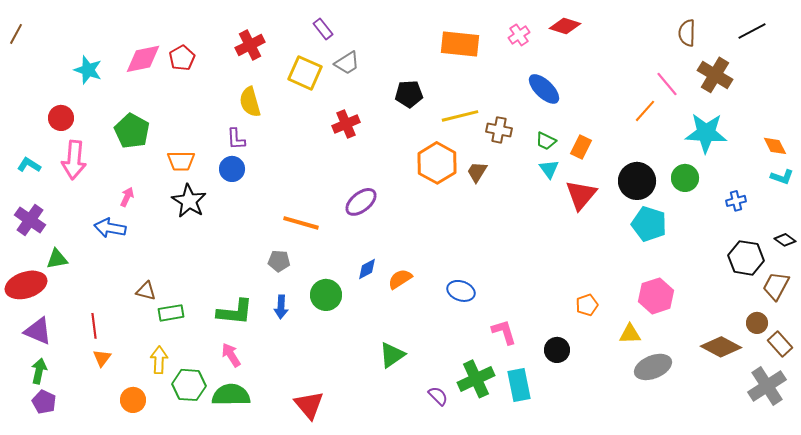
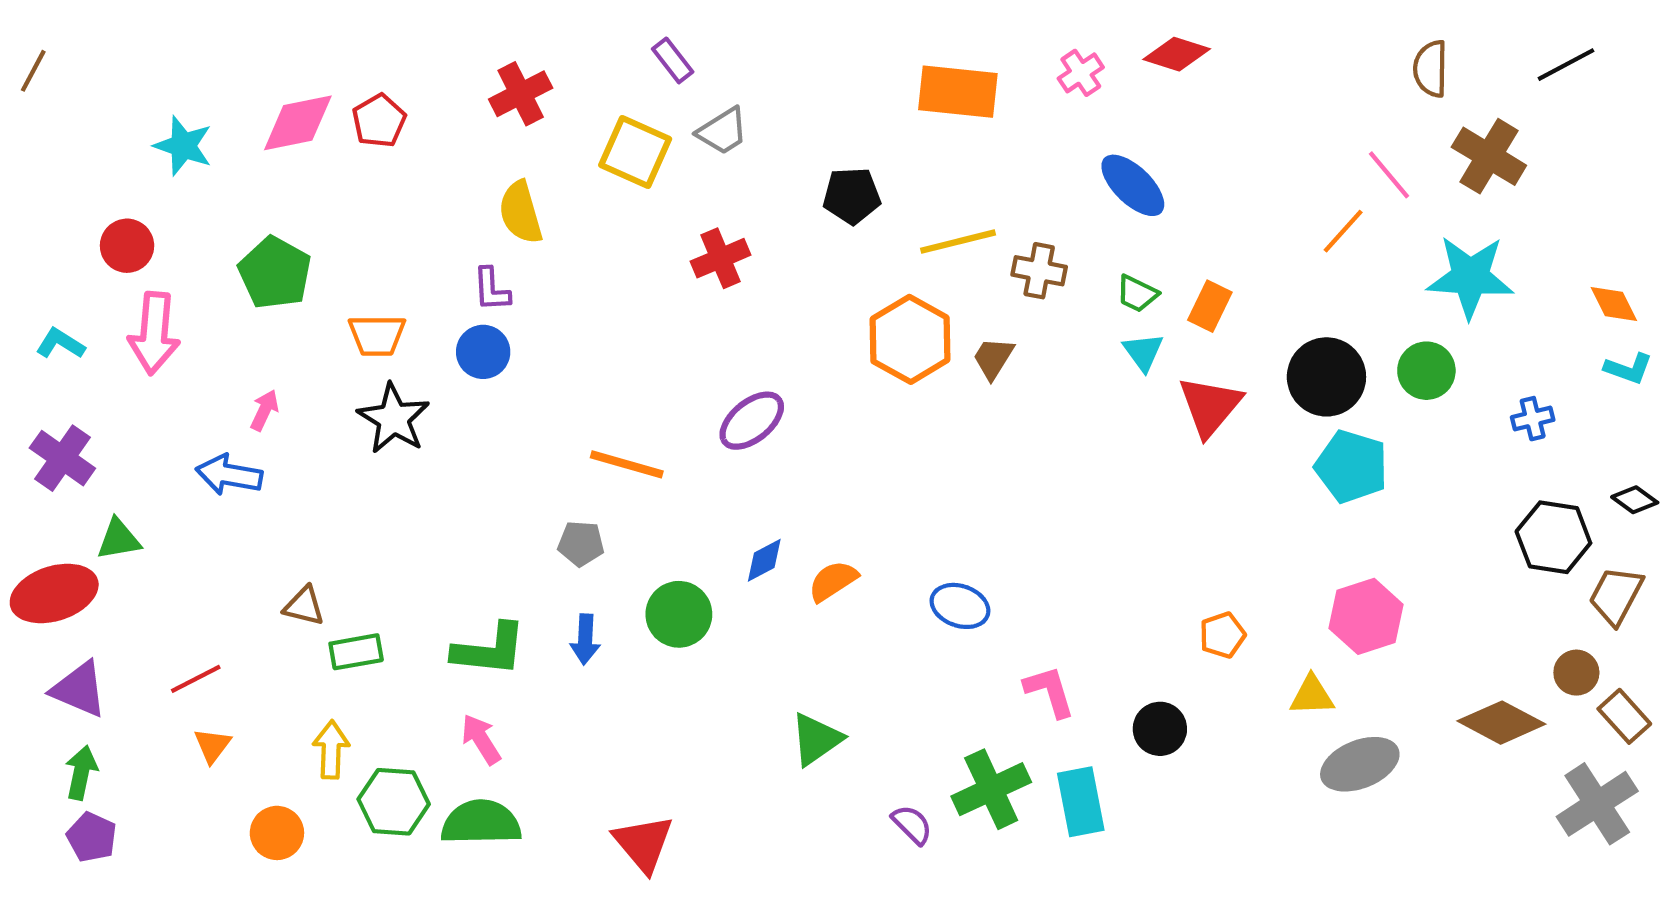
red line: (94, 326) -> (196, 679), turned 70

